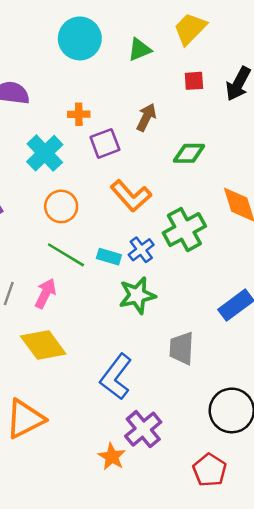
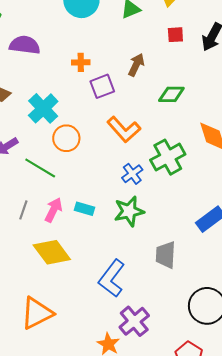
cyan cross: (45, 153) -> (43, 108), moved
green line: (66, 255) -> (40, 168), moved
cyan rectangle: (109, 257) -> (85, 209), moved

